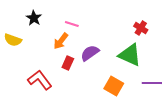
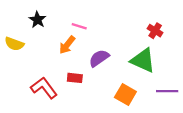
red rectangle: (68, 63) -> (75, 78), moved, turned 72

